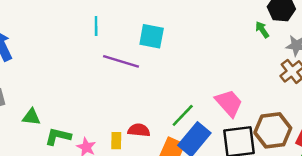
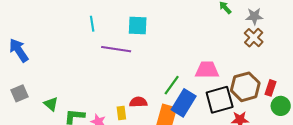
pink trapezoid: (229, 103) -> (207, 70), turned -40
green triangle: (31, 117) -> (51, 104), turned 42

